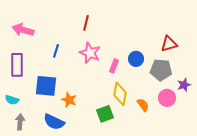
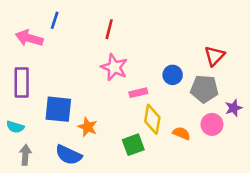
red triangle: (169, 44) -> (214, 56), turned -30
blue line: (56, 51) -> (55, 20), moved
pink rectangle: (114, 66) -> (138, 93), moved, turned 56
orange semicircle: (143, 105) -> (181, 133), turned -32

